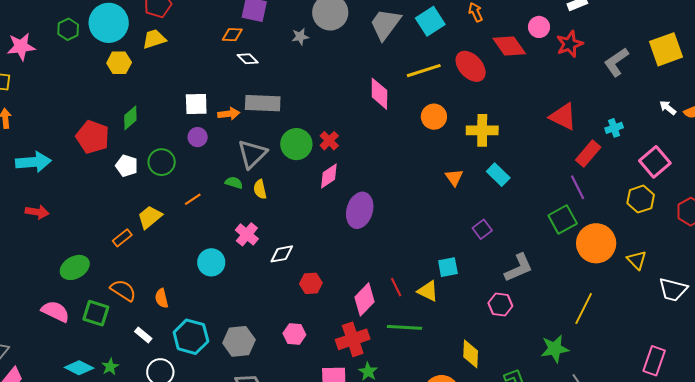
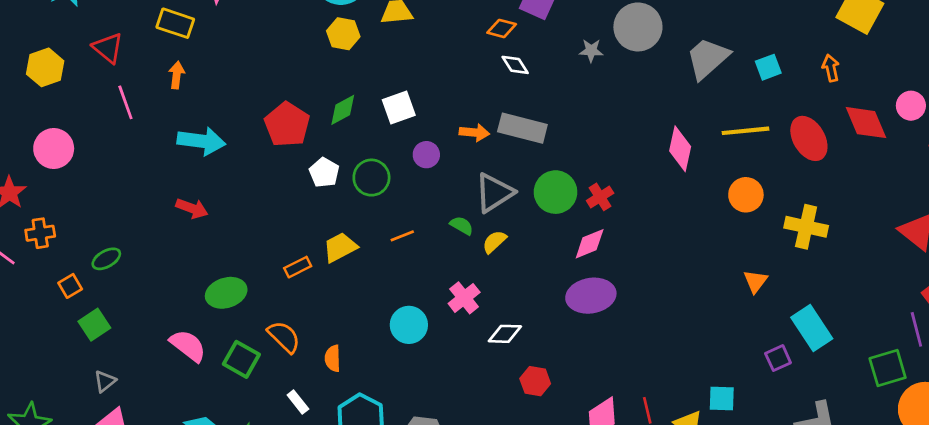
cyan square: (430, 21) -> (768, 67), size x0.7
white square: (196, 104) -> (399, 108), moved, turned -30
cyan rectangle: (498, 175) -> (812, 328), moved, size x1.4
yellow semicircle: (260, 189) -> (494, 242), turned 48
purple ellipse: (360, 210) -> (591, 296), moved, turned 52

